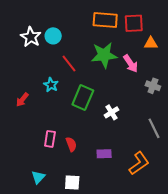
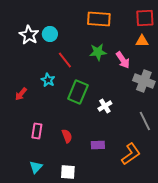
red square: (134, 23) -> (145, 18), moved
green star: (104, 55) -> (98, 52), size x0.7
gray cross: (153, 86) -> (144, 81), size x1.5
pink rectangle: (50, 139) -> (37, 131), moved

